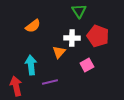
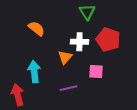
orange semicircle: (33, 26) -> (36, 29), turned -105
pink square: (87, 65) -> (96, 72), turned 32
purple line: (50, 82) -> (68, 88), moved

